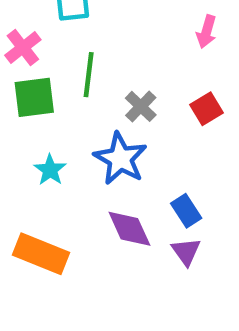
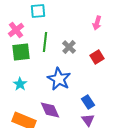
gray cross: (141, 106) -> (69, 47), moved
cyan star: (50, 170) -> (20, 84), moved
purple diamond: (129, 229) -> (50, 110), moved

